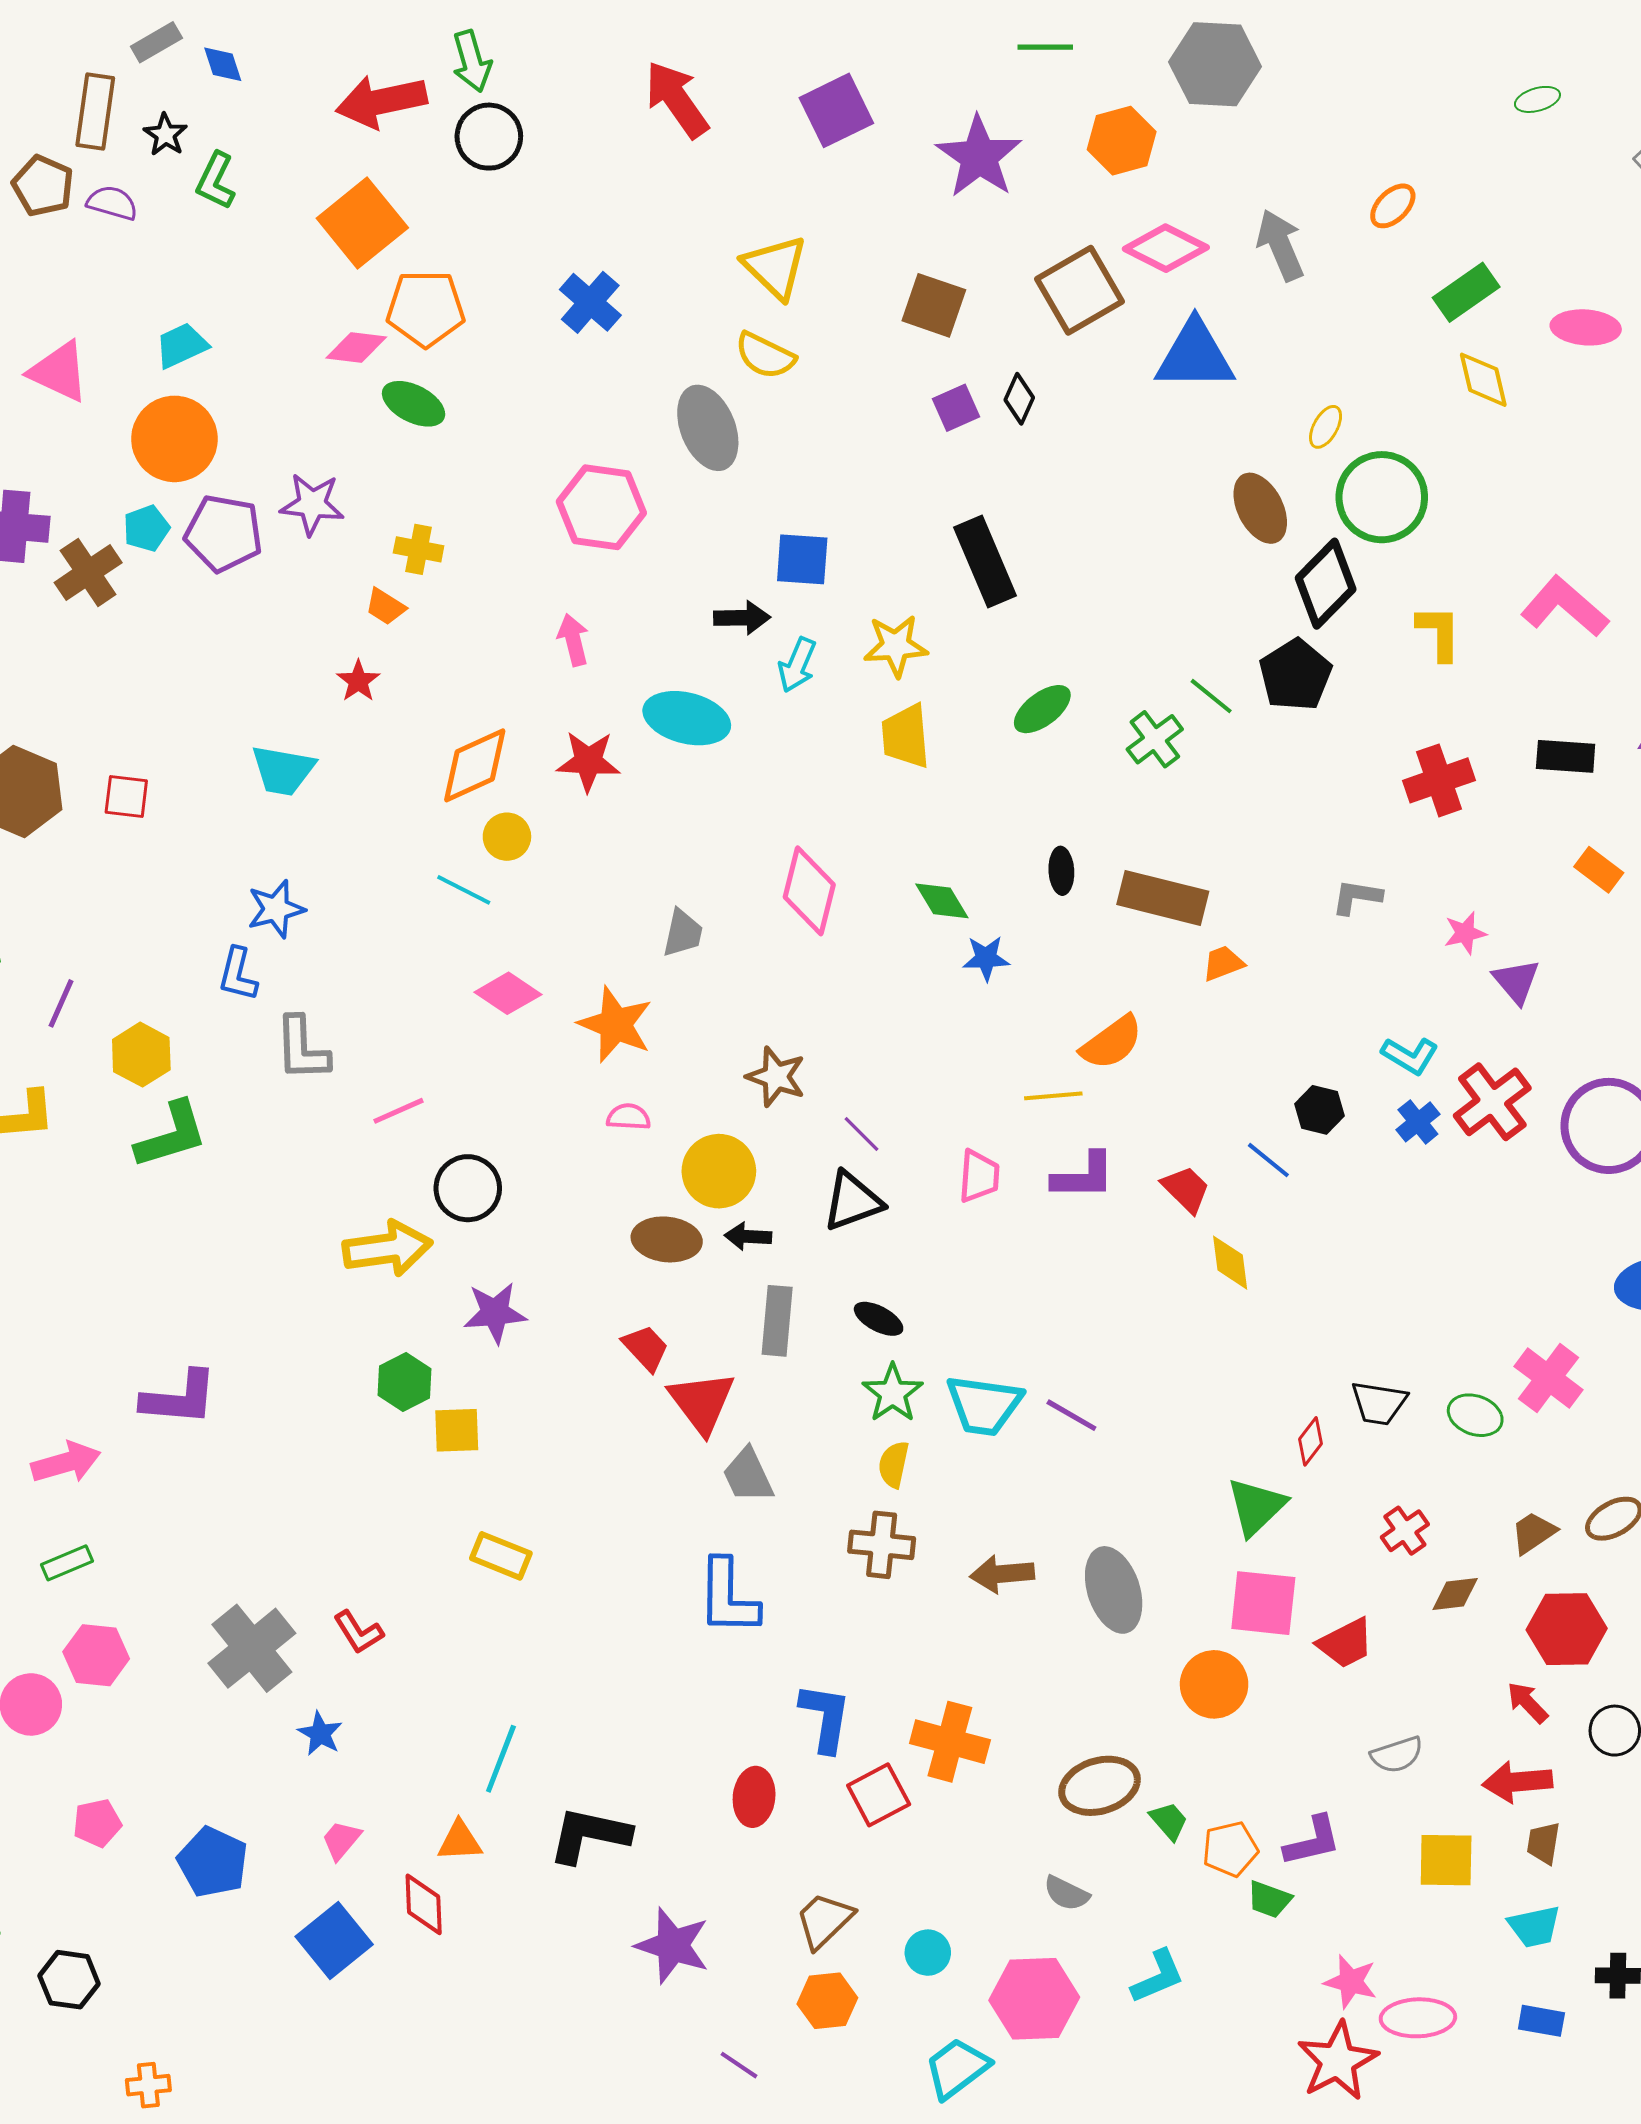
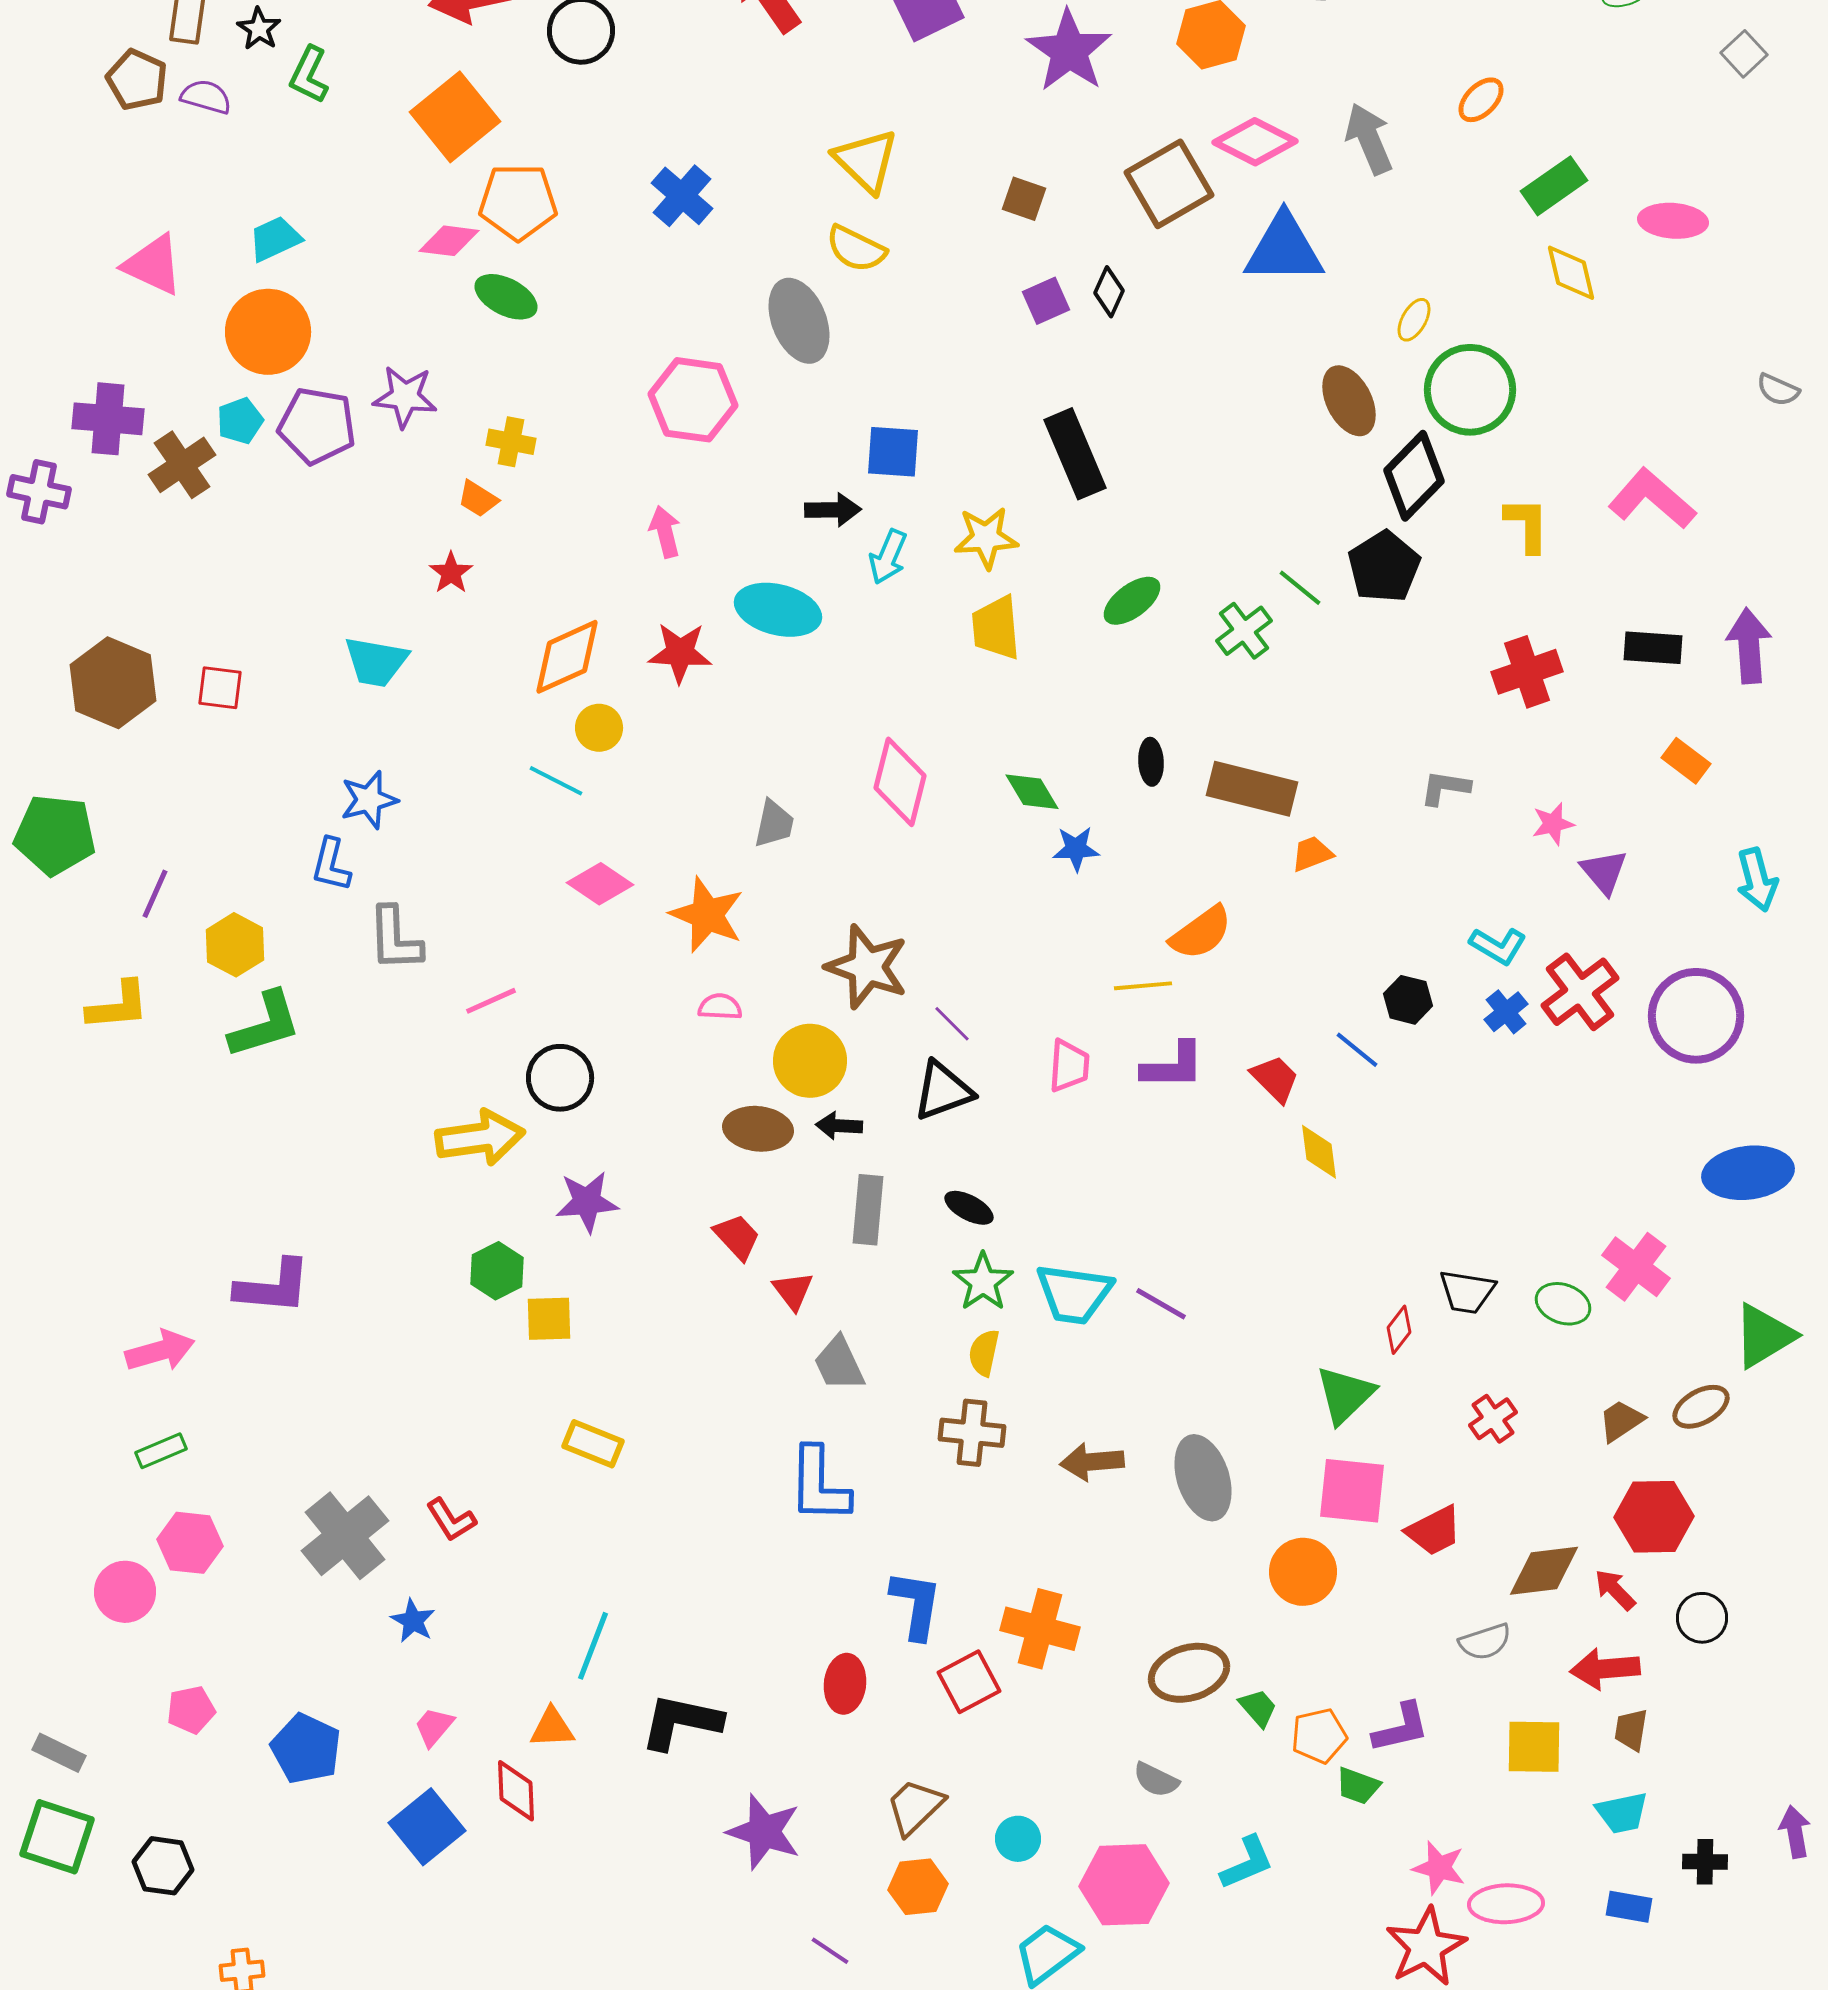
brown square: (934, 305) -> (1024, 199), size x0.7
brown star: (776, 1077) -> (867, 967), size x1.4
red triangle: (702, 1402) -> (793, 1291), size x0.6
brown diamond: (1455, 1594) -> (1544, 1571), moved, size x1.5

